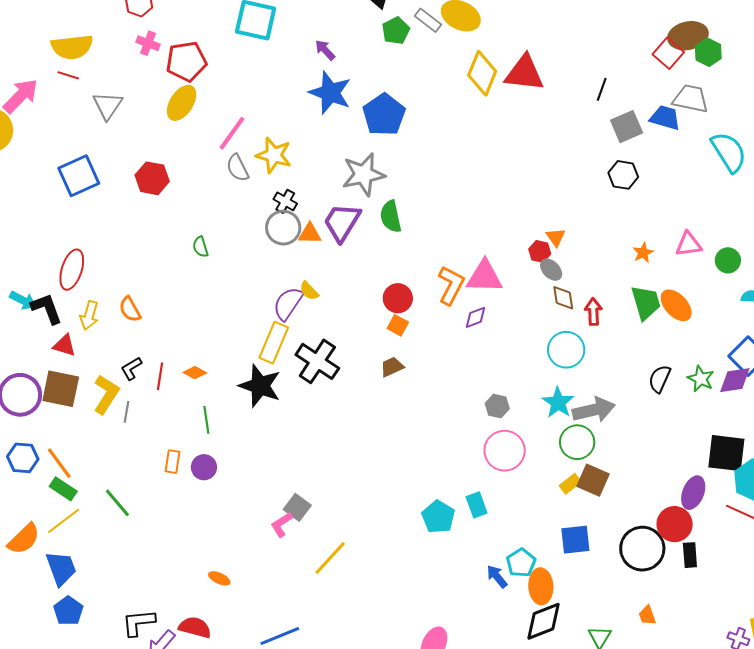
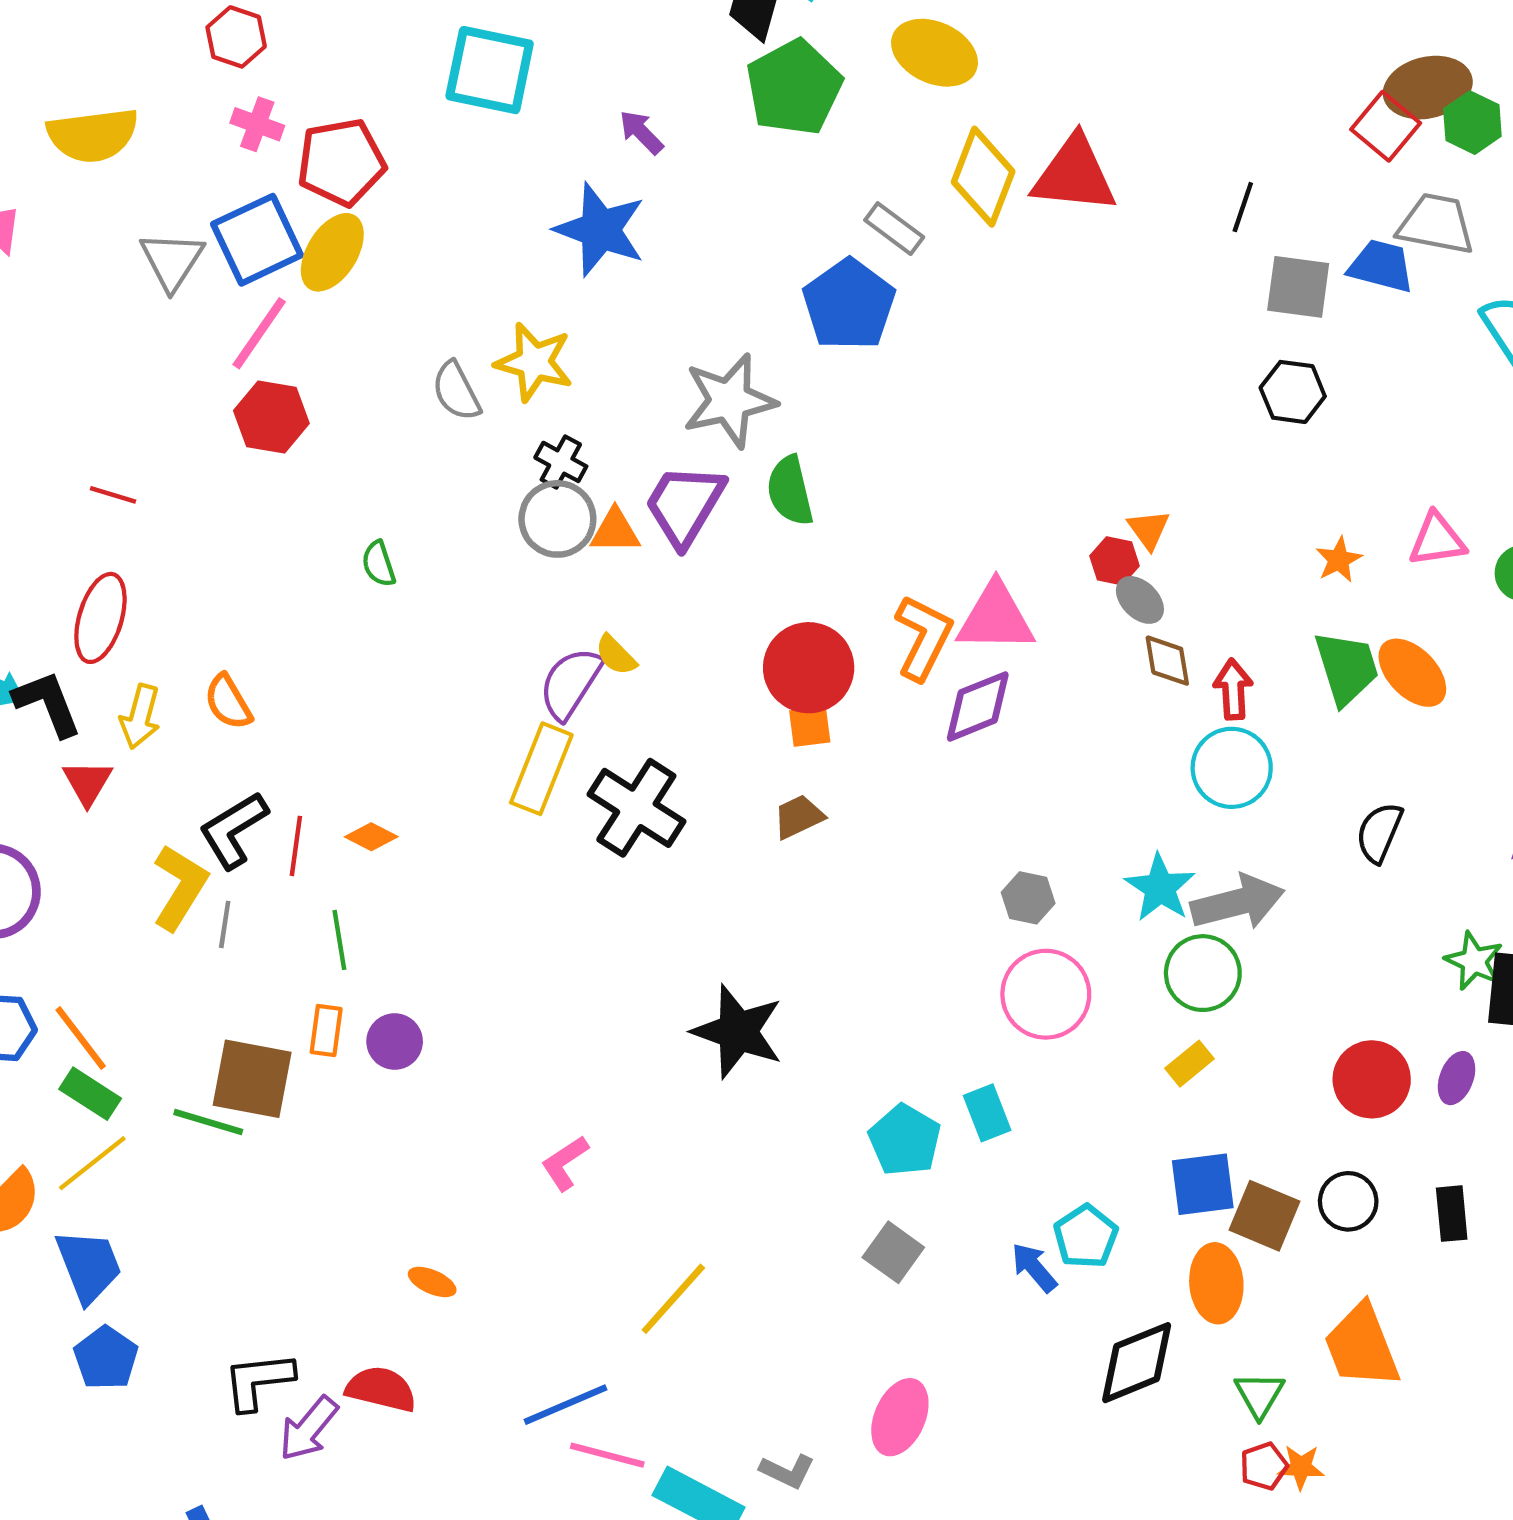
gray rectangle: (428, 20) -> (894, 229), moved
green pentagon: (396, 31) -> (794, 88), size x1.6
red line: (68, 75) -> (113, 495), moved
blue star: (330, 93) -> (600, 230), moved
blue pentagon: (384, 115) -> (849, 305), moved
gray square: (627, 127) -> (1298, 287), turned 32
pink line: (232, 133) -> (259, 333), moved
blue square: (79, 176) -> (257, 240), moved
red circle: (398, 298) -> (809, 668), size x1.4
purple diamond: (475, 317) -> (978, 706), size x1.5
orange square: (398, 325) -> (810, 726), turned -35
red triangle: (64, 345) -> (87, 783), turned 45
cyan circle: (566, 350) -> (1232, 768), moved
black L-shape: (131, 368) -> (233, 830), size x1.5
green star: (701, 379) -> (1474, 961), moved
black star: (260, 386) -> (738, 1031), moved
brown square: (61, 389) -> (252, 1079), moved
green line: (206, 420) -> (339, 940), moved
brown square: (593, 480) -> (1265, 1216), moved
purple ellipse: (693, 493) -> (1457, 1078), size x0.7
green line: (117, 503) -> (208, 1122), turned -32
gray square: (297, 507) -> (893, 1252), moved
red circle: (675, 524) -> (1372, 1079), moved
black circle: (642, 549) -> (1348, 1201), size x0.6
yellow line: (330, 558) -> (673, 1299), moved
orange ellipse: (541, 586) -> (1216, 1283), moved
orange trapezoid: (647, 615) -> (1362, 1346), size x2.0

